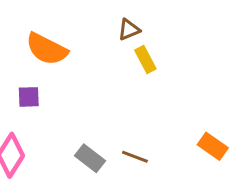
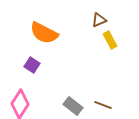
purple square: (29, 97) -> (32, 65), turned 35

